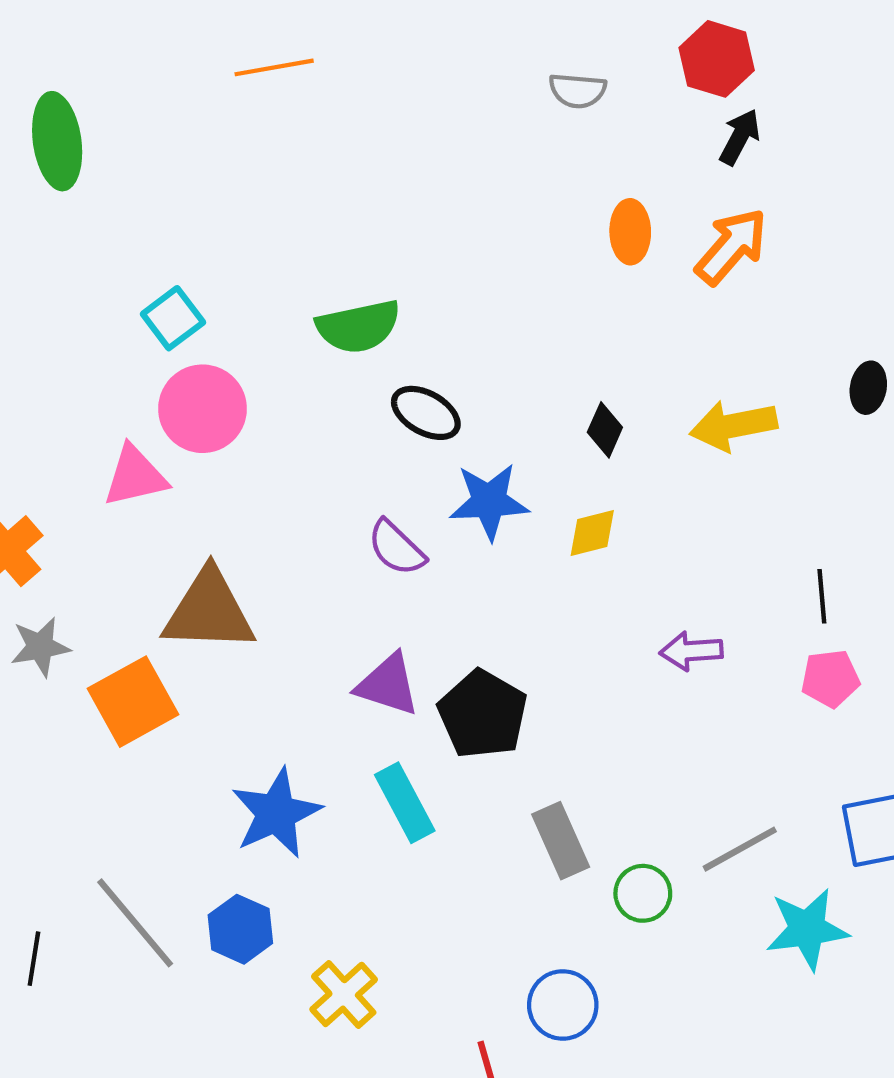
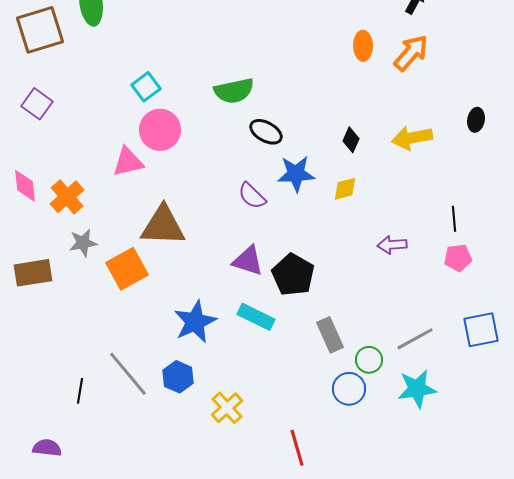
cyan rectangle: (405, 803) -> (256, 317), turned -36
cyan star: (807, 929) -> (417, 389), moved
blue circle: (563, 1005) -> (349, 389), moved

